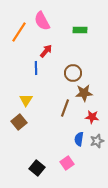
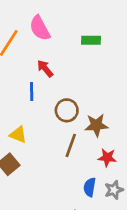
red arrow: (46, 51) -> (45, 69), turned -80
brown circle: (73, 73) -> (67, 110), moved
yellow triangle: (26, 100) -> (18, 135), turned -40

